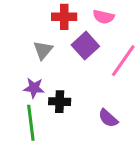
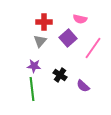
red cross: (64, 17) -> (44, 22), moved
black cross: (60, 102) -> (60, 75), moved, turned 32

